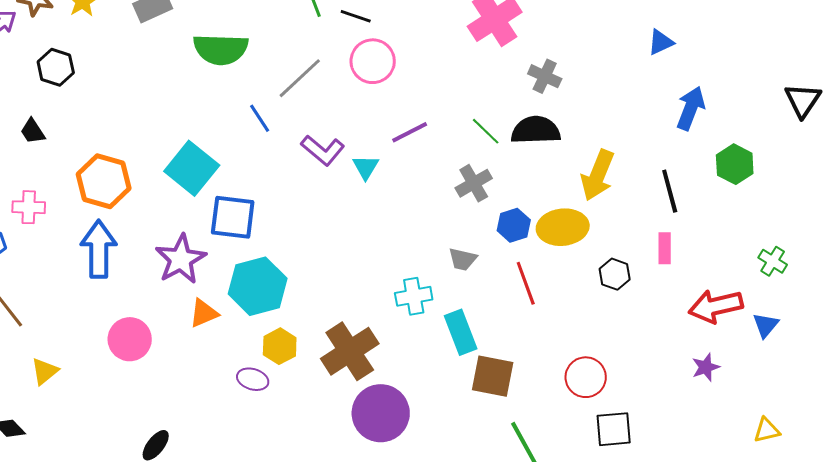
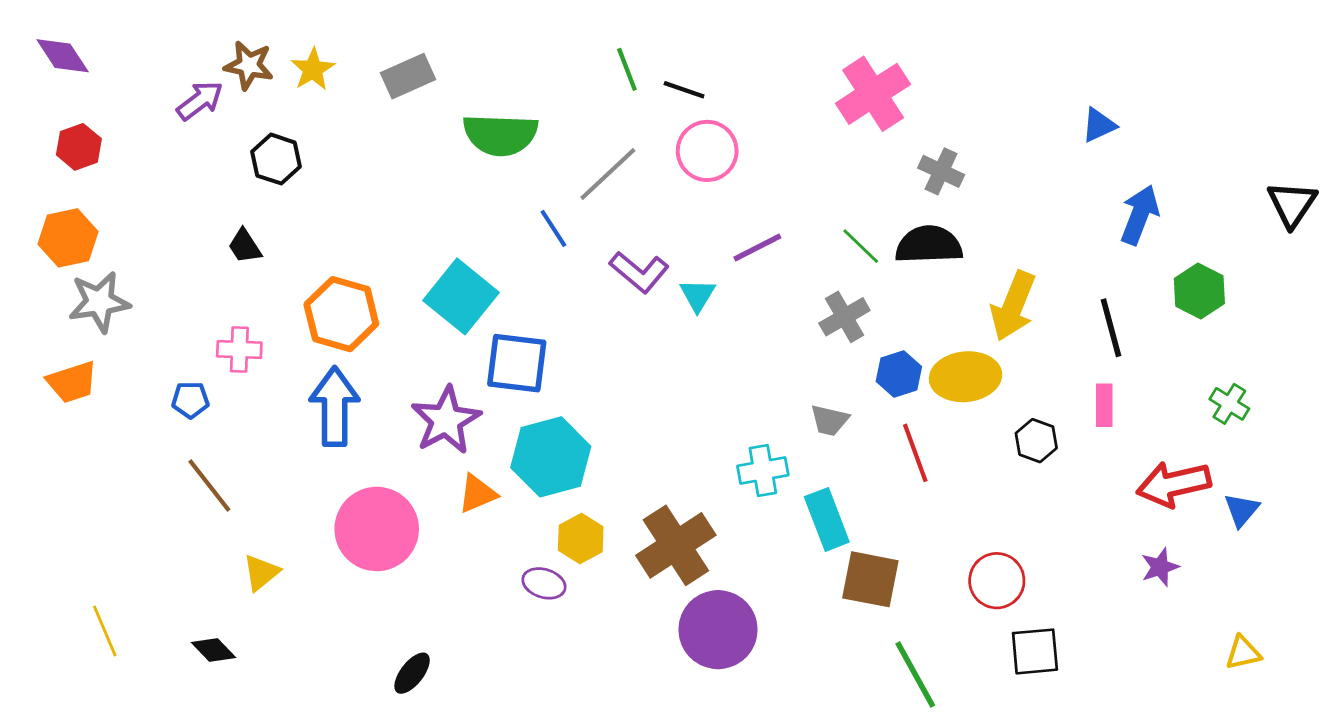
green cross: (773, 261) -> (1229, 404), moved
pink circle: (130, 339) -> (377, 529), size x1.4

